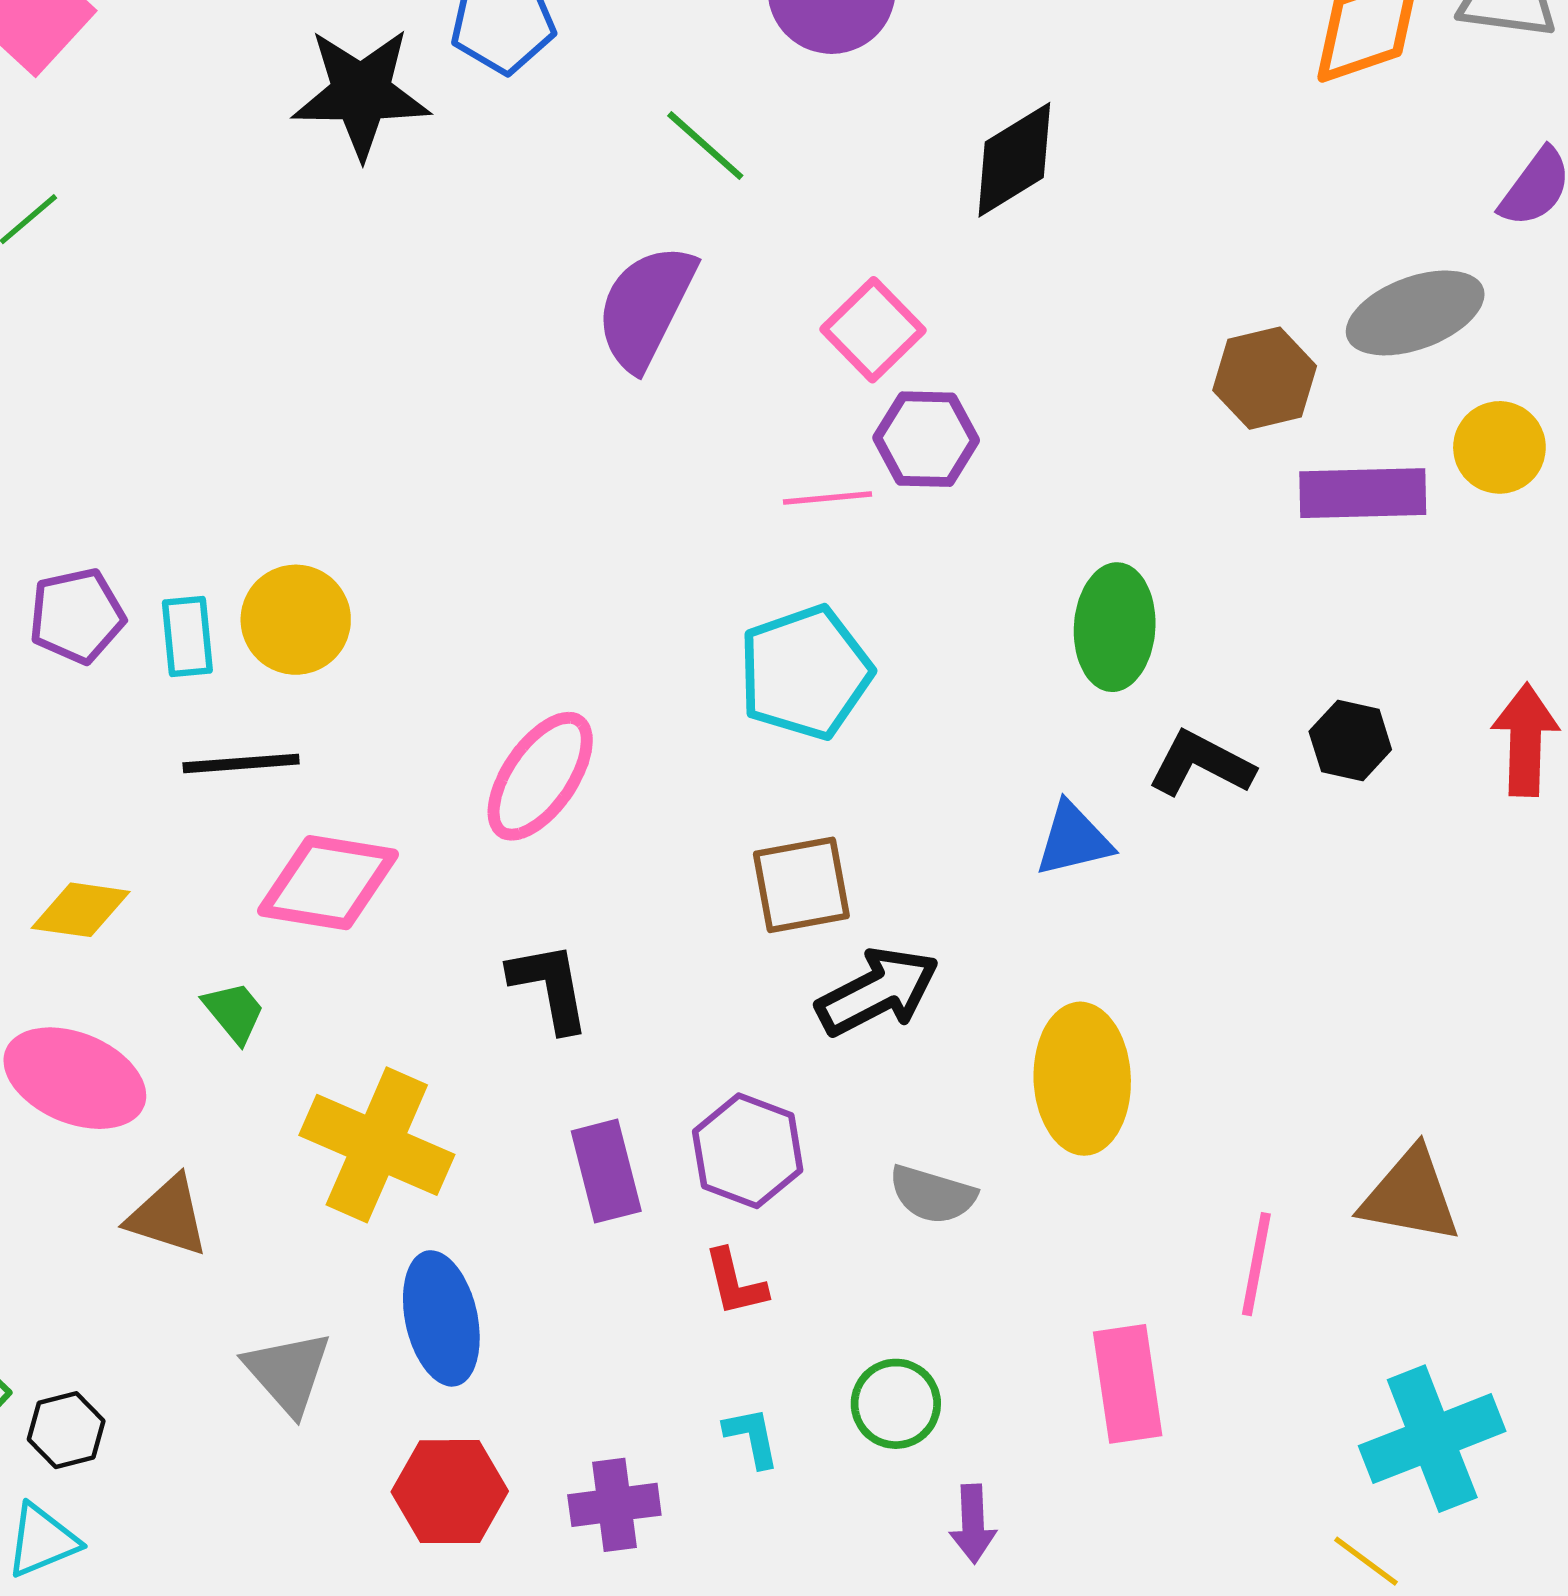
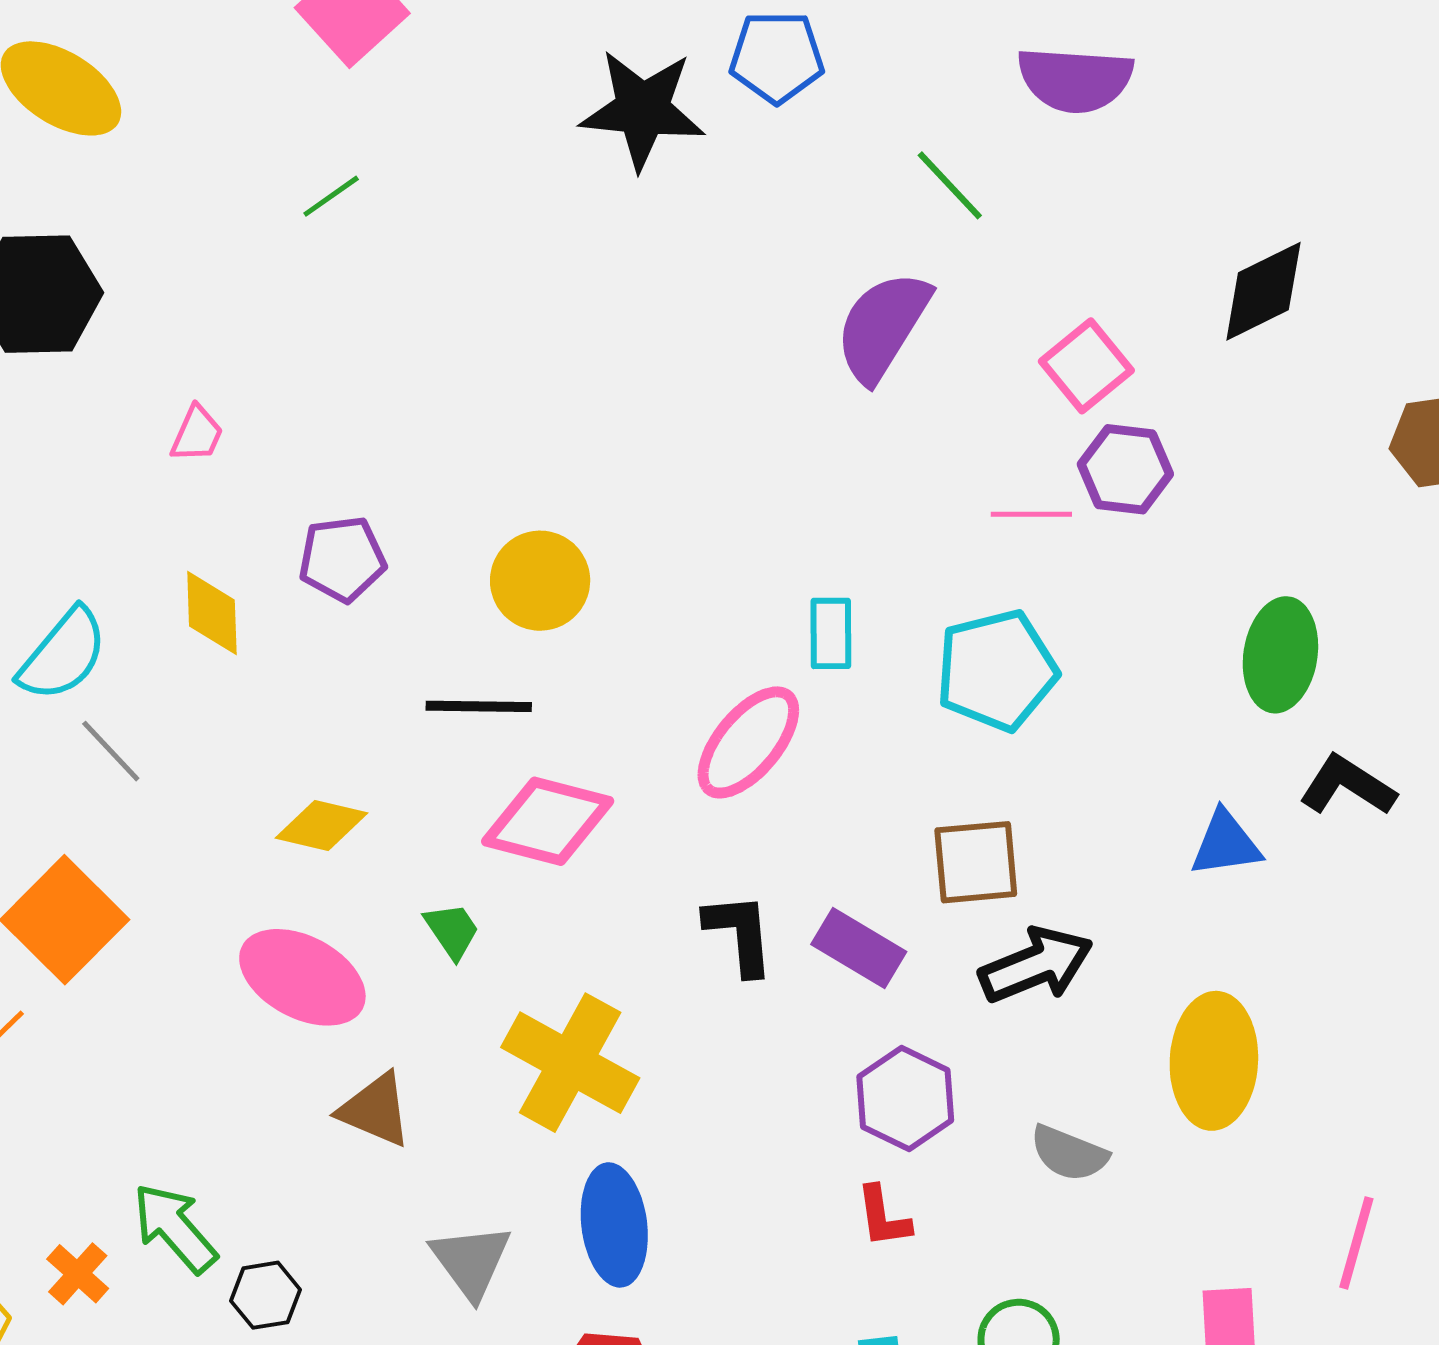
black diamond: (1014, 160) -> (1263, 291), moved
cyan rectangle: (187, 636) -> (831, 633), moved
purple rectangle: (606, 1171) -> (859, 948), moved, turned -50

